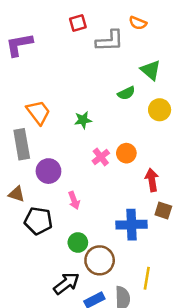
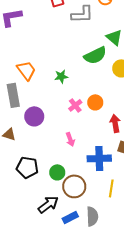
green semicircle: (126, 93) -> (95, 55), size x1.6
pink arrow: (74, 200) -> (70, 139), moved
black pentagon: (38, 221) -> (27, 167), moved
yellow line: (147, 278) -> (111, 188), moved

